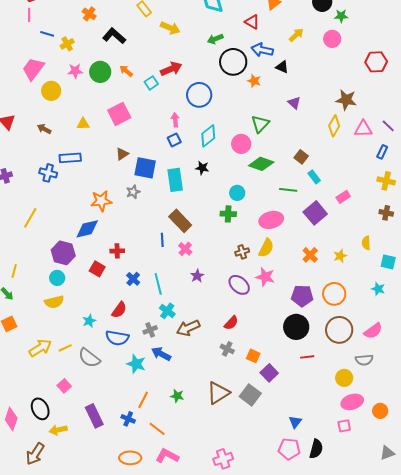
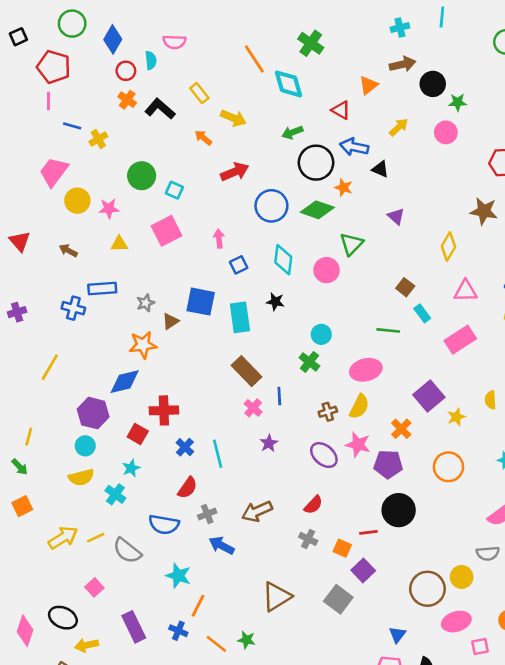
black L-shape: (114, 36) -> (160, 109), moved
pink star: (75, 71) -> (109, 208), moved
orange arrow: (126, 71) -> (203, 138), moved
cyan square: (151, 83) -> (174, 190), moved, turned -32
brown star: (346, 100) -> (484, 211), moved
pink arrow: (175, 120) -> (219, 239), moved
pink triangle: (363, 129) -> (466, 291), moved
cyan diamond: (208, 136) -> (283, 260), turned -45
brown triangle: (122, 154) -> (170, 321), moved
green diamond: (261, 164) -> (317, 210), moved
gray star: (133, 192) -> (146, 303), moved
pink rectangle: (343, 197) -> (460, 340), size x1.6
purple square: (315, 213) -> (429, 396), moved
green cross: (228, 214) -> (309, 362), turned 35
blue line: (162, 240) -> (279, 396), moved
red cross: (117, 251) -> (164, 410), size x1.5
orange cross: (310, 255) -> (401, 429), moved
purple pentagon: (302, 296) -> (388, 464), moved
red semicircle: (119, 310) -> (188, 488), moved
cyan cross: (167, 311) -> (115, 494), moved
cyan star: (89, 321) -> (131, 468), moved
brown circle: (339, 330) -> (427, 589), moved
red line: (307, 357) -> (368, 532), moved
cyan star: (136, 364) -> (178, 576), moved
brown triangle: (218, 393) -> (277, 597), moved
green star: (177, 396) -> (247, 640), moved
pink ellipse: (352, 402) -> (456, 622), moved
black ellipse: (40, 409) -> (63, 618), turned -40
pink square: (344, 426) -> (480, 646), moved

